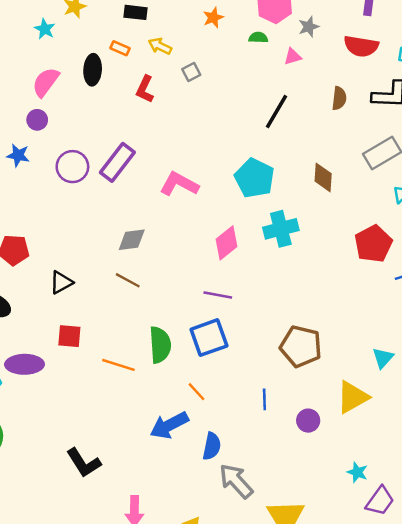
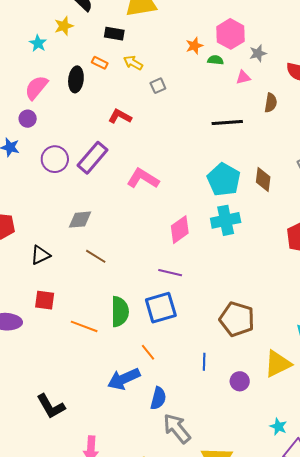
orange star: (213, 18) -> (194, 46), moved
red L-shape: (145, 89) -> (120, 116), moved, turned 90
brown semicircle: (339, 98) -> (271, 103), moved
black line: (276, 112) -> (227, 122), turned 52
cyan pentagon: (254, 178) -> (224, 180), moved
gray diamond: (132, 240) -> (80, 220), moved

